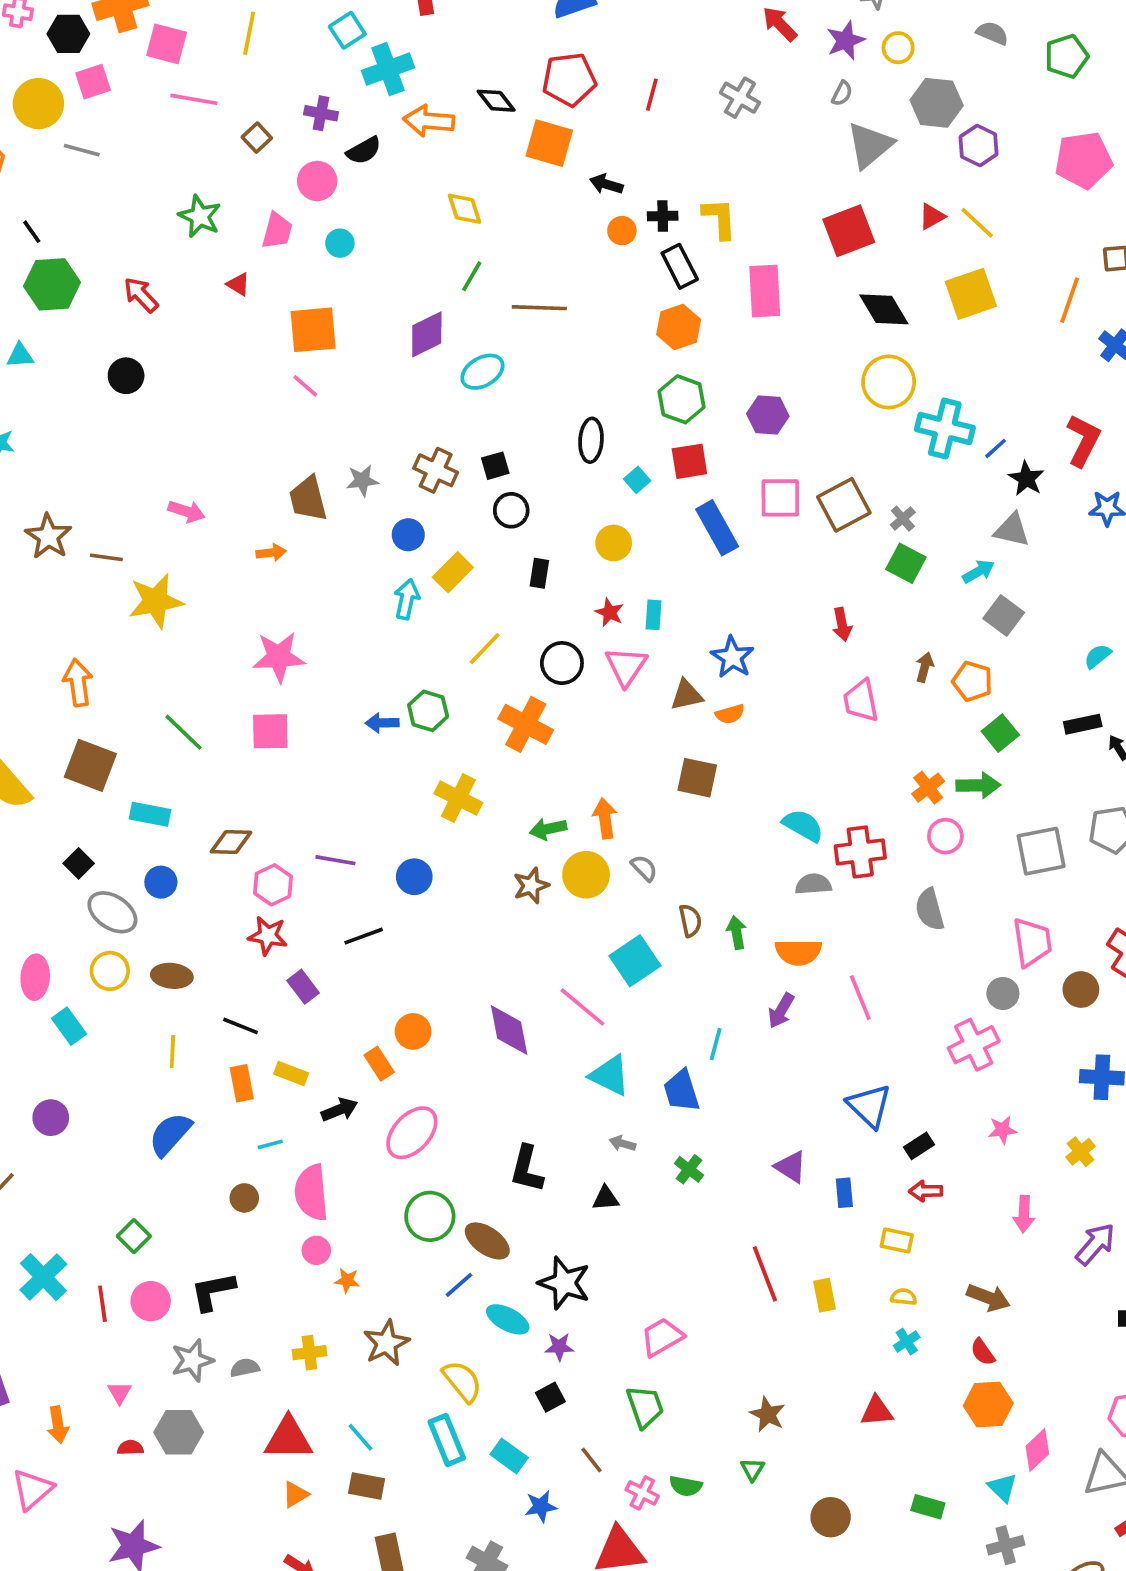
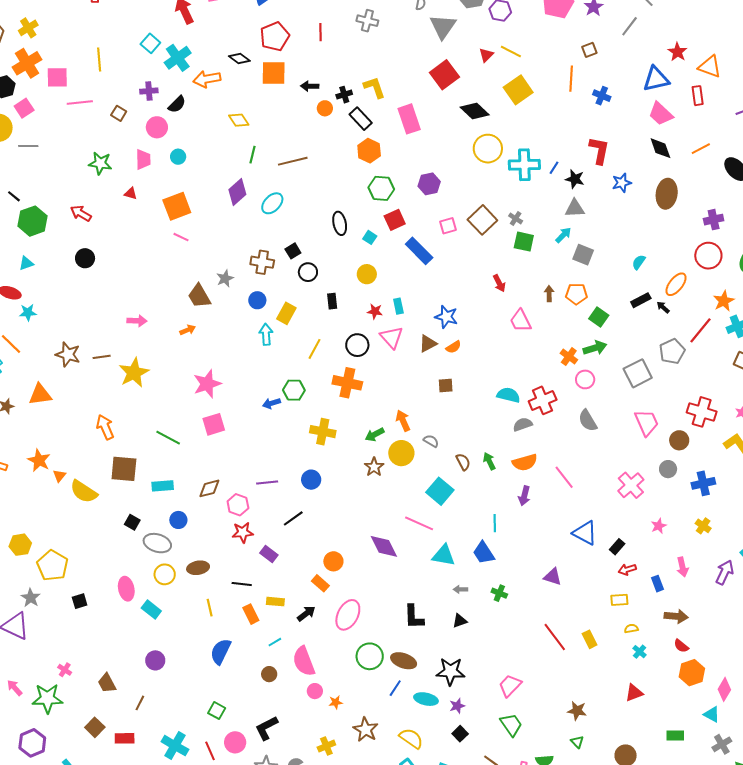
pink square: (780, 498) -> (448, 226), size x0.7
brown square: (697, 778) -> (446, 385), size x0.7
gray circle: (1003, 993) -> (668, 469), moved
blue rectangle: (844, 1193) -> (657, 584), moved

